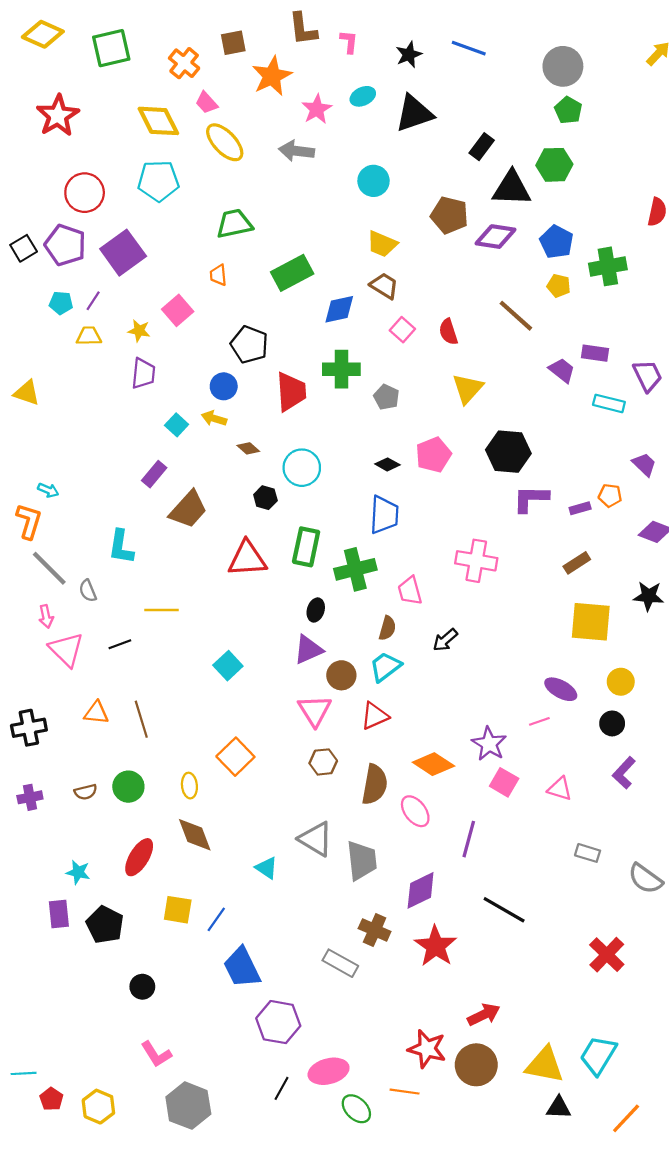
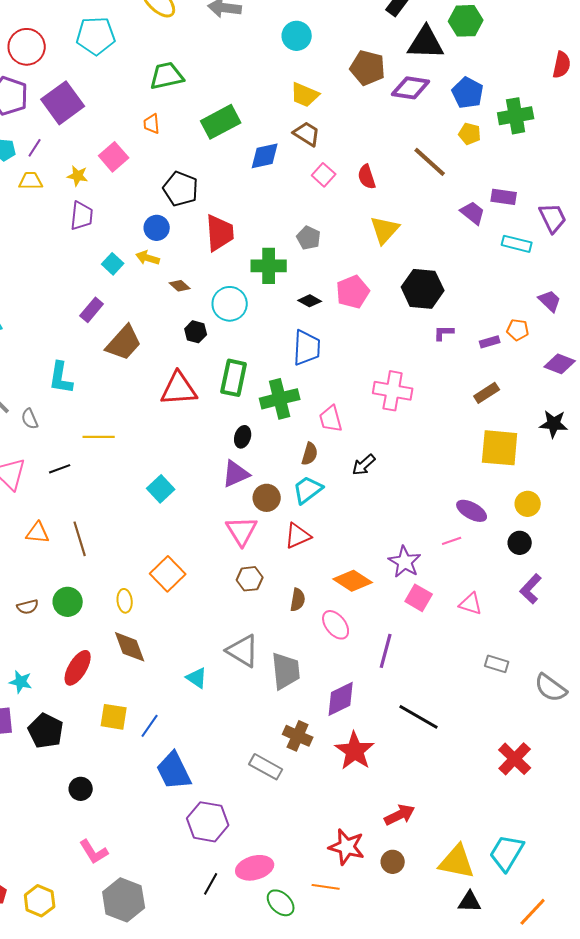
green cross: (341, 369) -> (269, 266), moved
purple L-shape: (531, 499) -> (444, 333), size x0.6
brown semicircle: (375, 784) -> (298, 600), size x0.6
brown circle: (476, 1065) -> (393, 862), size x0.6

